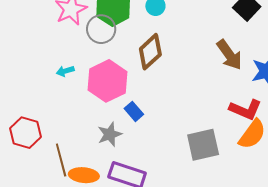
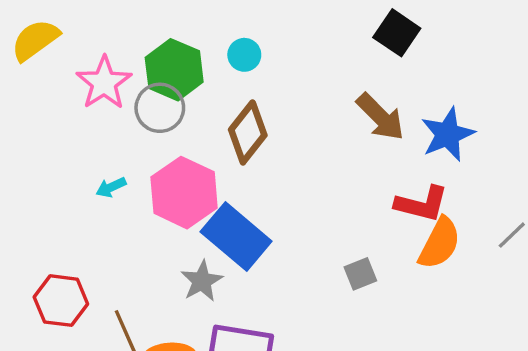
blue rectangle: (134, 111) -> (236, 236), size x2.0
gray square: (203, 145) -> (360, 274), size x0.6

